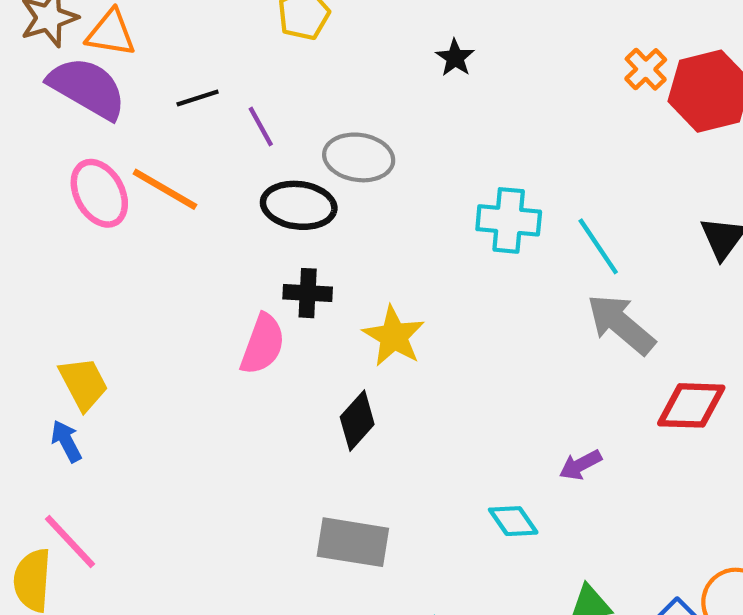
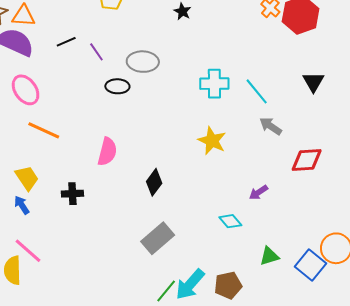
orange line: (165, 189) -> (44, 130), moved
black ellipse: (299, 205) -> (117, 86), size x0.7
black cross: (308, 293) -> (72, 194), moved
gray arrow: (621, 324) -> (271, 126), size x0.7
yellow star: (394, 336) -> (212, 141), moved
gray rectangle: (353, 542) -> (158, 238), turned -44

